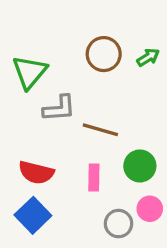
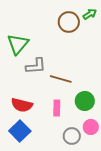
brown circle: (104, 54) -> (69, 22), moved
green arrow: (148, 57) -> (90, 14), moved

